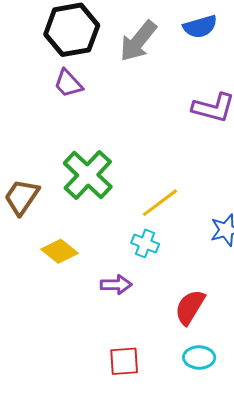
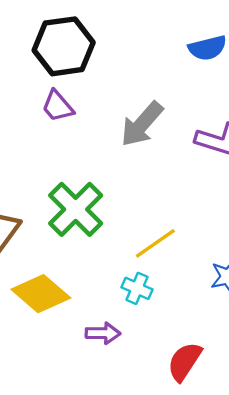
gray arrow: (138, 41) -> (142, 124), moved
yellow diamond: (59, 251) -> (41, 294), size x1.4

